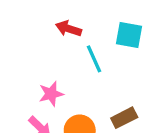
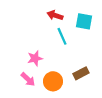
red arrow: (69, 29) -> (55, 15), moved

